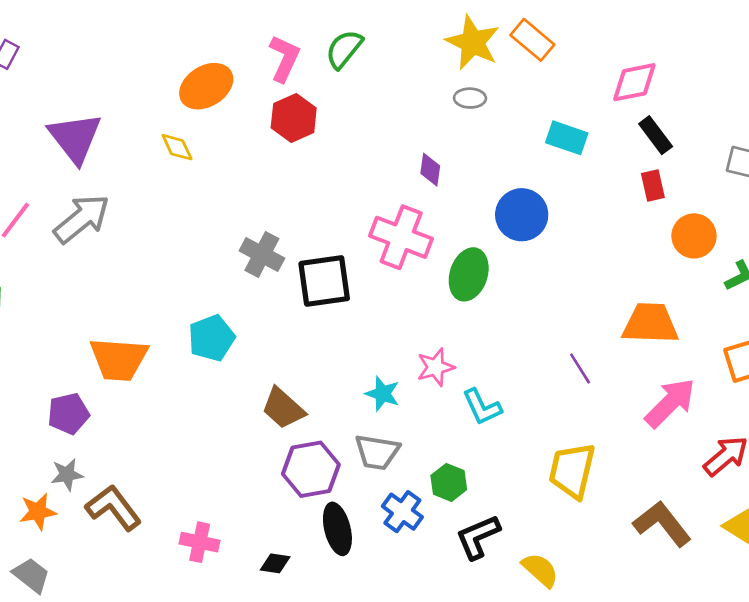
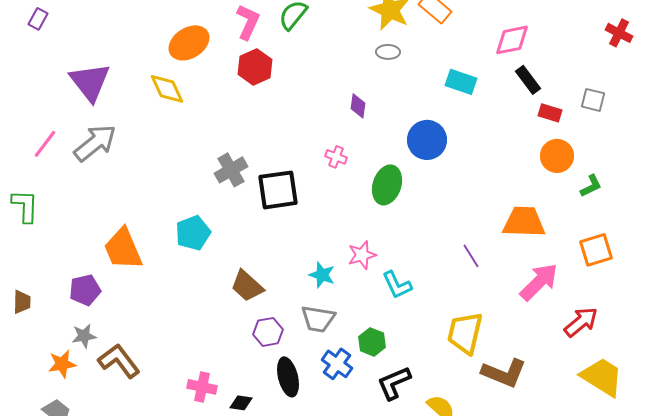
yellow diamond: (177, 147) -> (167, 89), size x1.4
red rectangle: (653, 186) -> (550, 113), moved, turned -60
pink cross: (401, 237) -> (336, 157), size x0.5
gray cross: (262, 255) -> (231, 170), turned 32
orange trapezoid: (119, 359) -> (123, 249), turned 63
purple hexagon: (311, 469) -> (268, 332), size x0.7
brown L-shape: (662, 524) -> (504, 373), moved, turned 150
pink cross: (200, 542) -> (202, 387), moved

